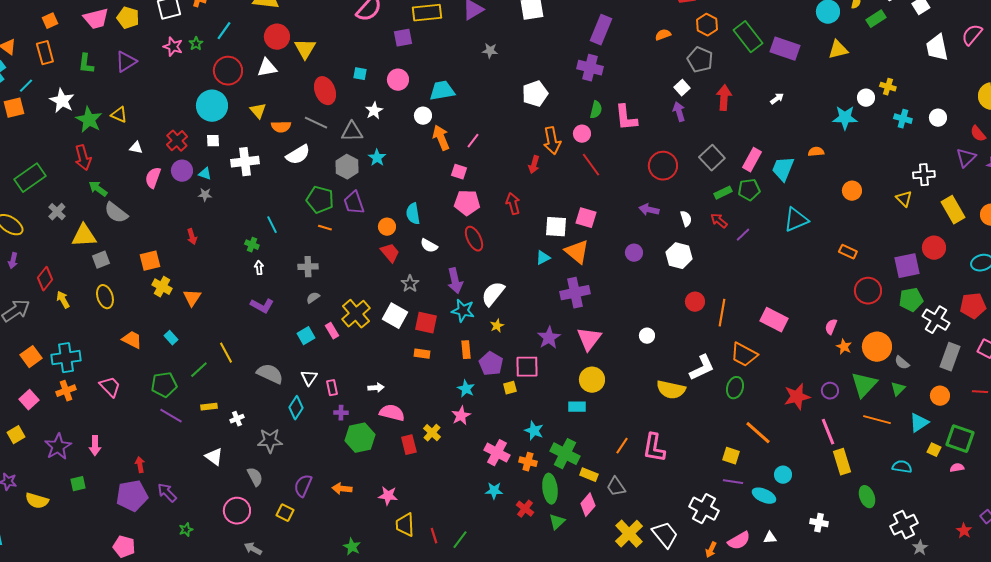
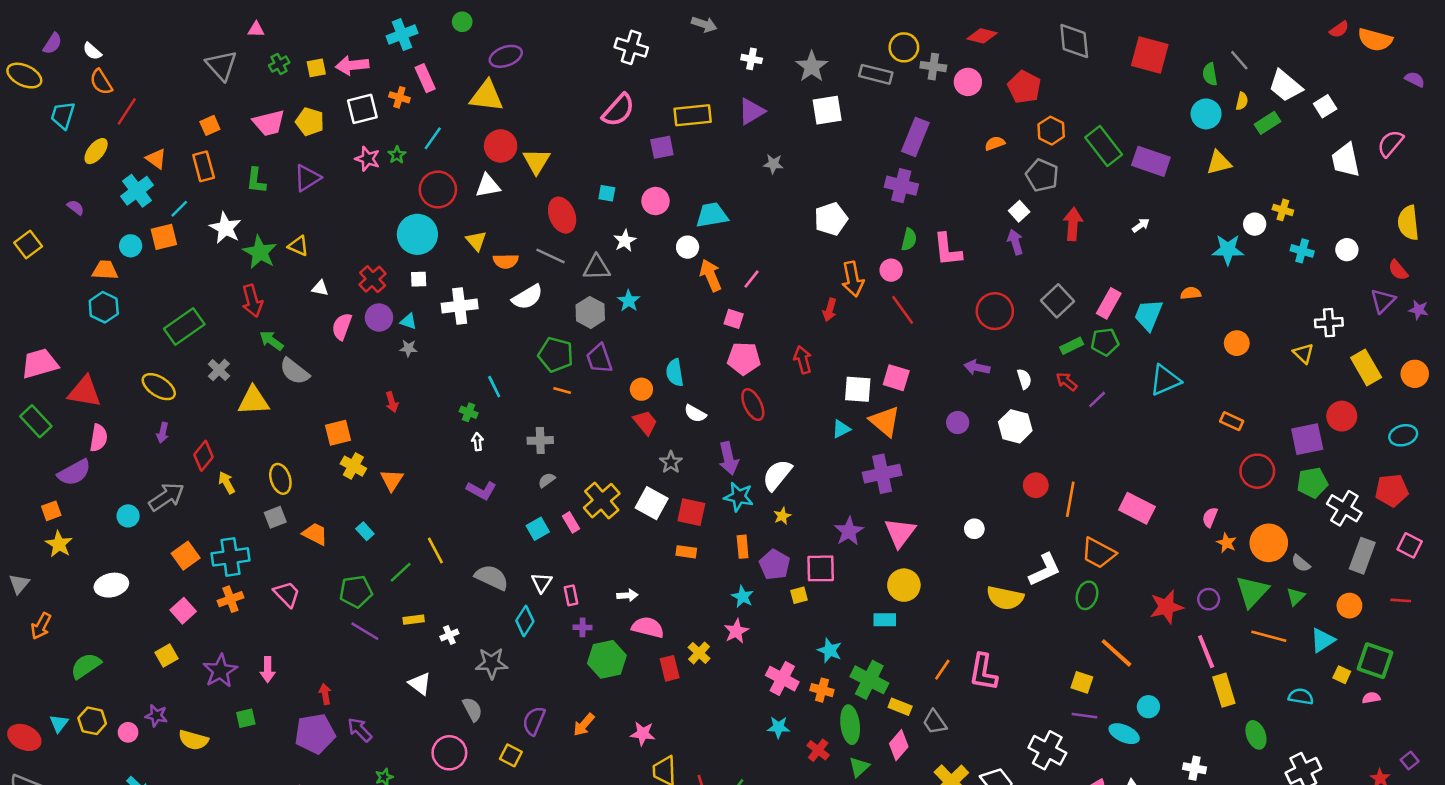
gray square: (101, 260) -> (275, 517), moved
orange arrow: (342, 489) -> (584, 725), turned -54

